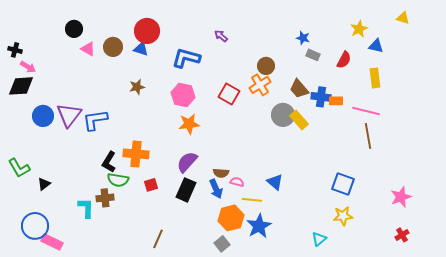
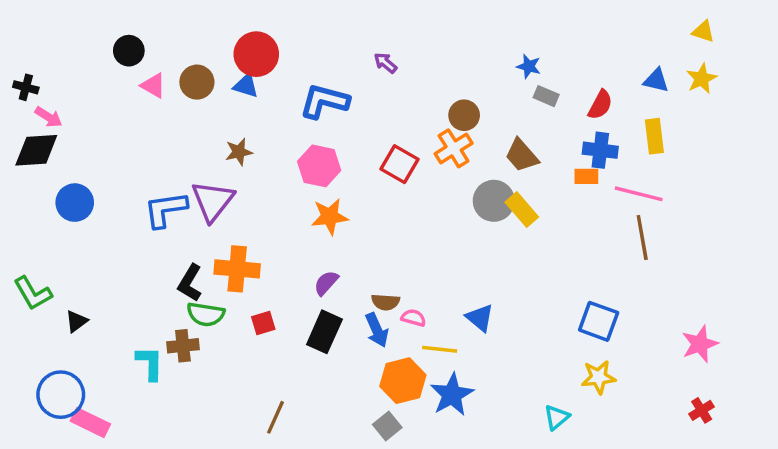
yellow star: (359, 29) -> (702, 79), moved
blue cross: (321, 97) -> (600, 150), moved
purple triangle: (69, 115) -> (213, 201), moved
purple semicircle: (187, 162) -> (326, 283), size x0.7

